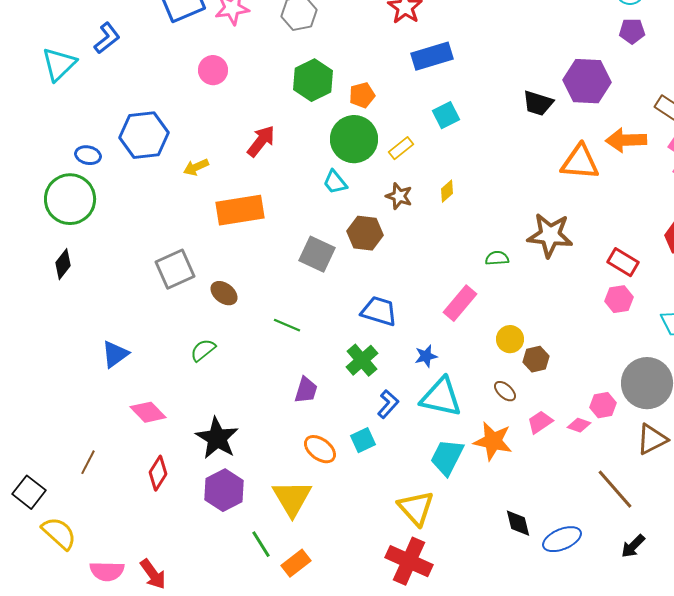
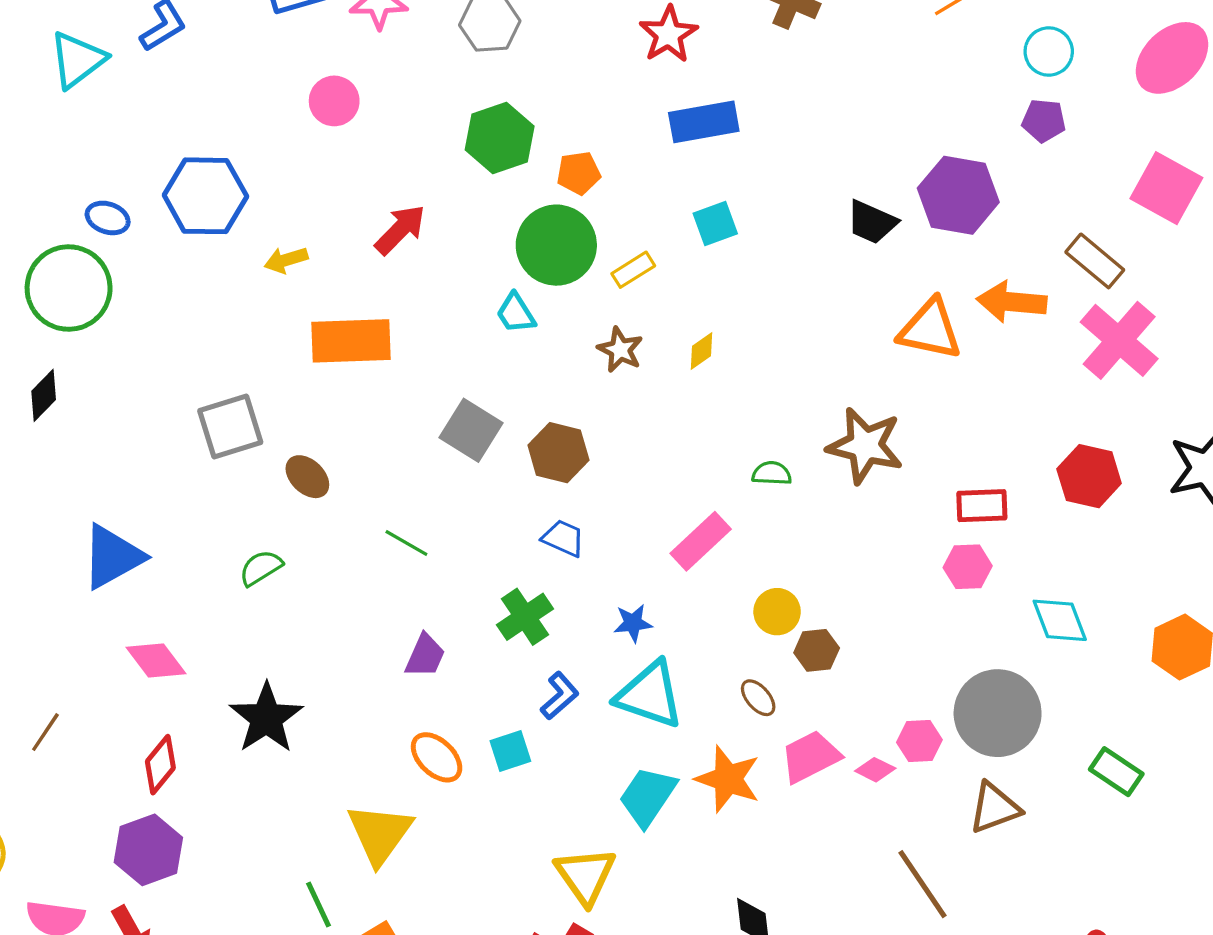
brown hexagon: (365, 233) -> (558, 453), moved
red rectangle: (623, 262) -> (982, 506), turned -40
blue trapezoid: (379, 311) -> (563, 538), size x0.7
blue triangle: (115, 354) -> (113, 557), size x1.4
pink trapezoid: (540, 422) -> (810, 757), size x1.4
purple hexagon: (224, 490) -> (148, 850), moved

